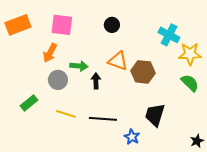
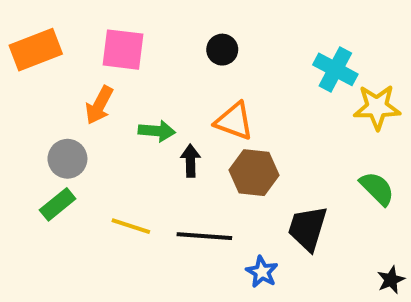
brown hexagon: (143, 72) -> (254, 173), moved
gray circle: (58, 80) -> (67, 159), moved
green semicircle: (190, 83) -> (377, 189), moved

